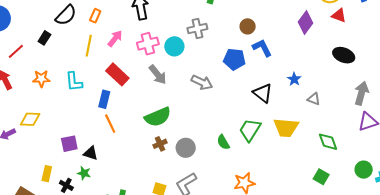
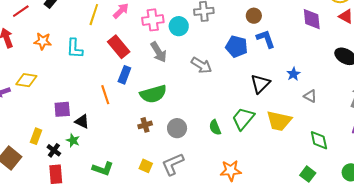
purple diamond: (305, 22) -> (312, 19), turned -50
black triangle: (263, 93) -> (260, 84), turned 30
blue rectangle: (104, 99) -> (124, 75), moved
brown cross: (160, 144) -> (145, 125), moved

